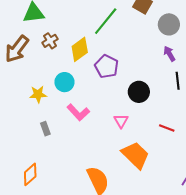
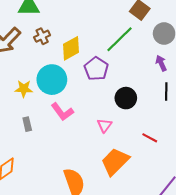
green line: (106, 21) -> (120, 39), moved
cyan circle: (64, 82) -> (52, 80), size x1.5
orange trapezoid: (135, 155) -> (115, 162), turned -96

